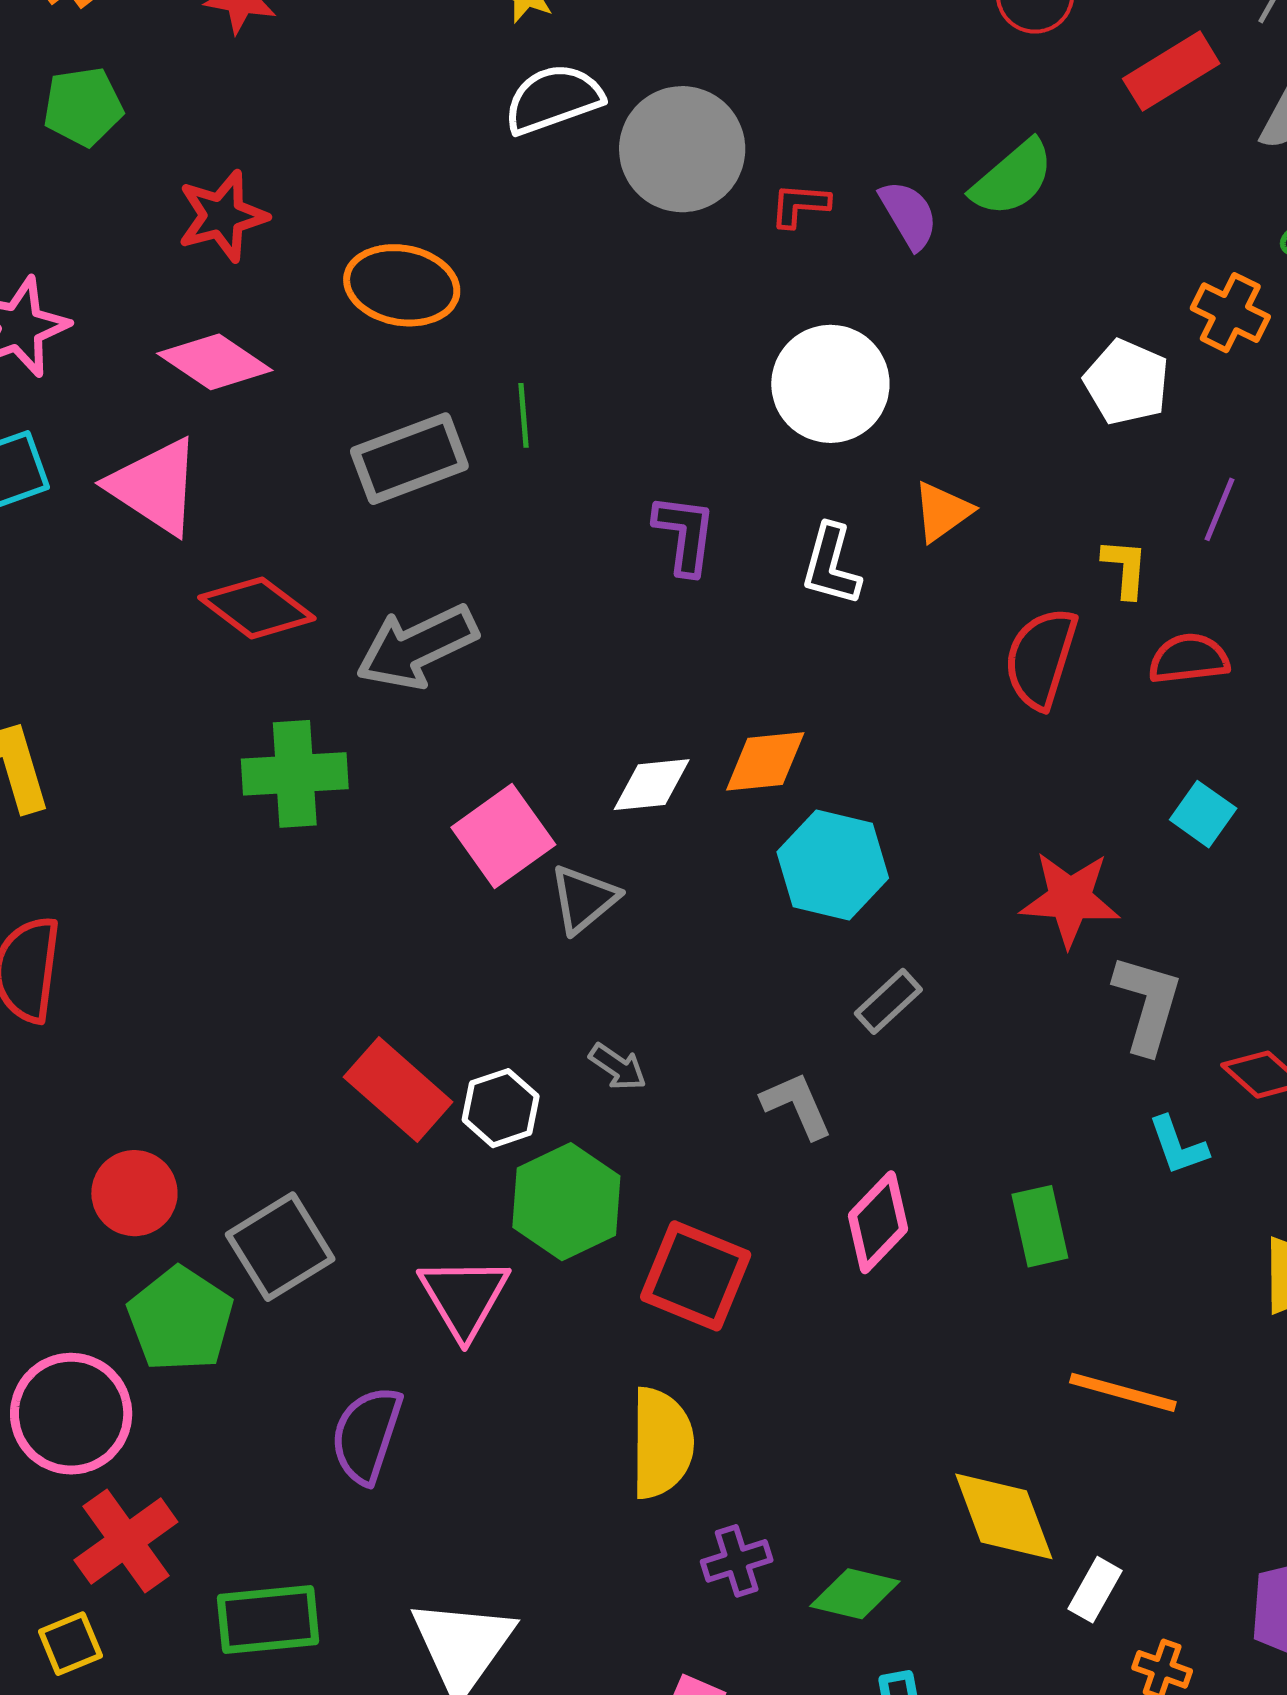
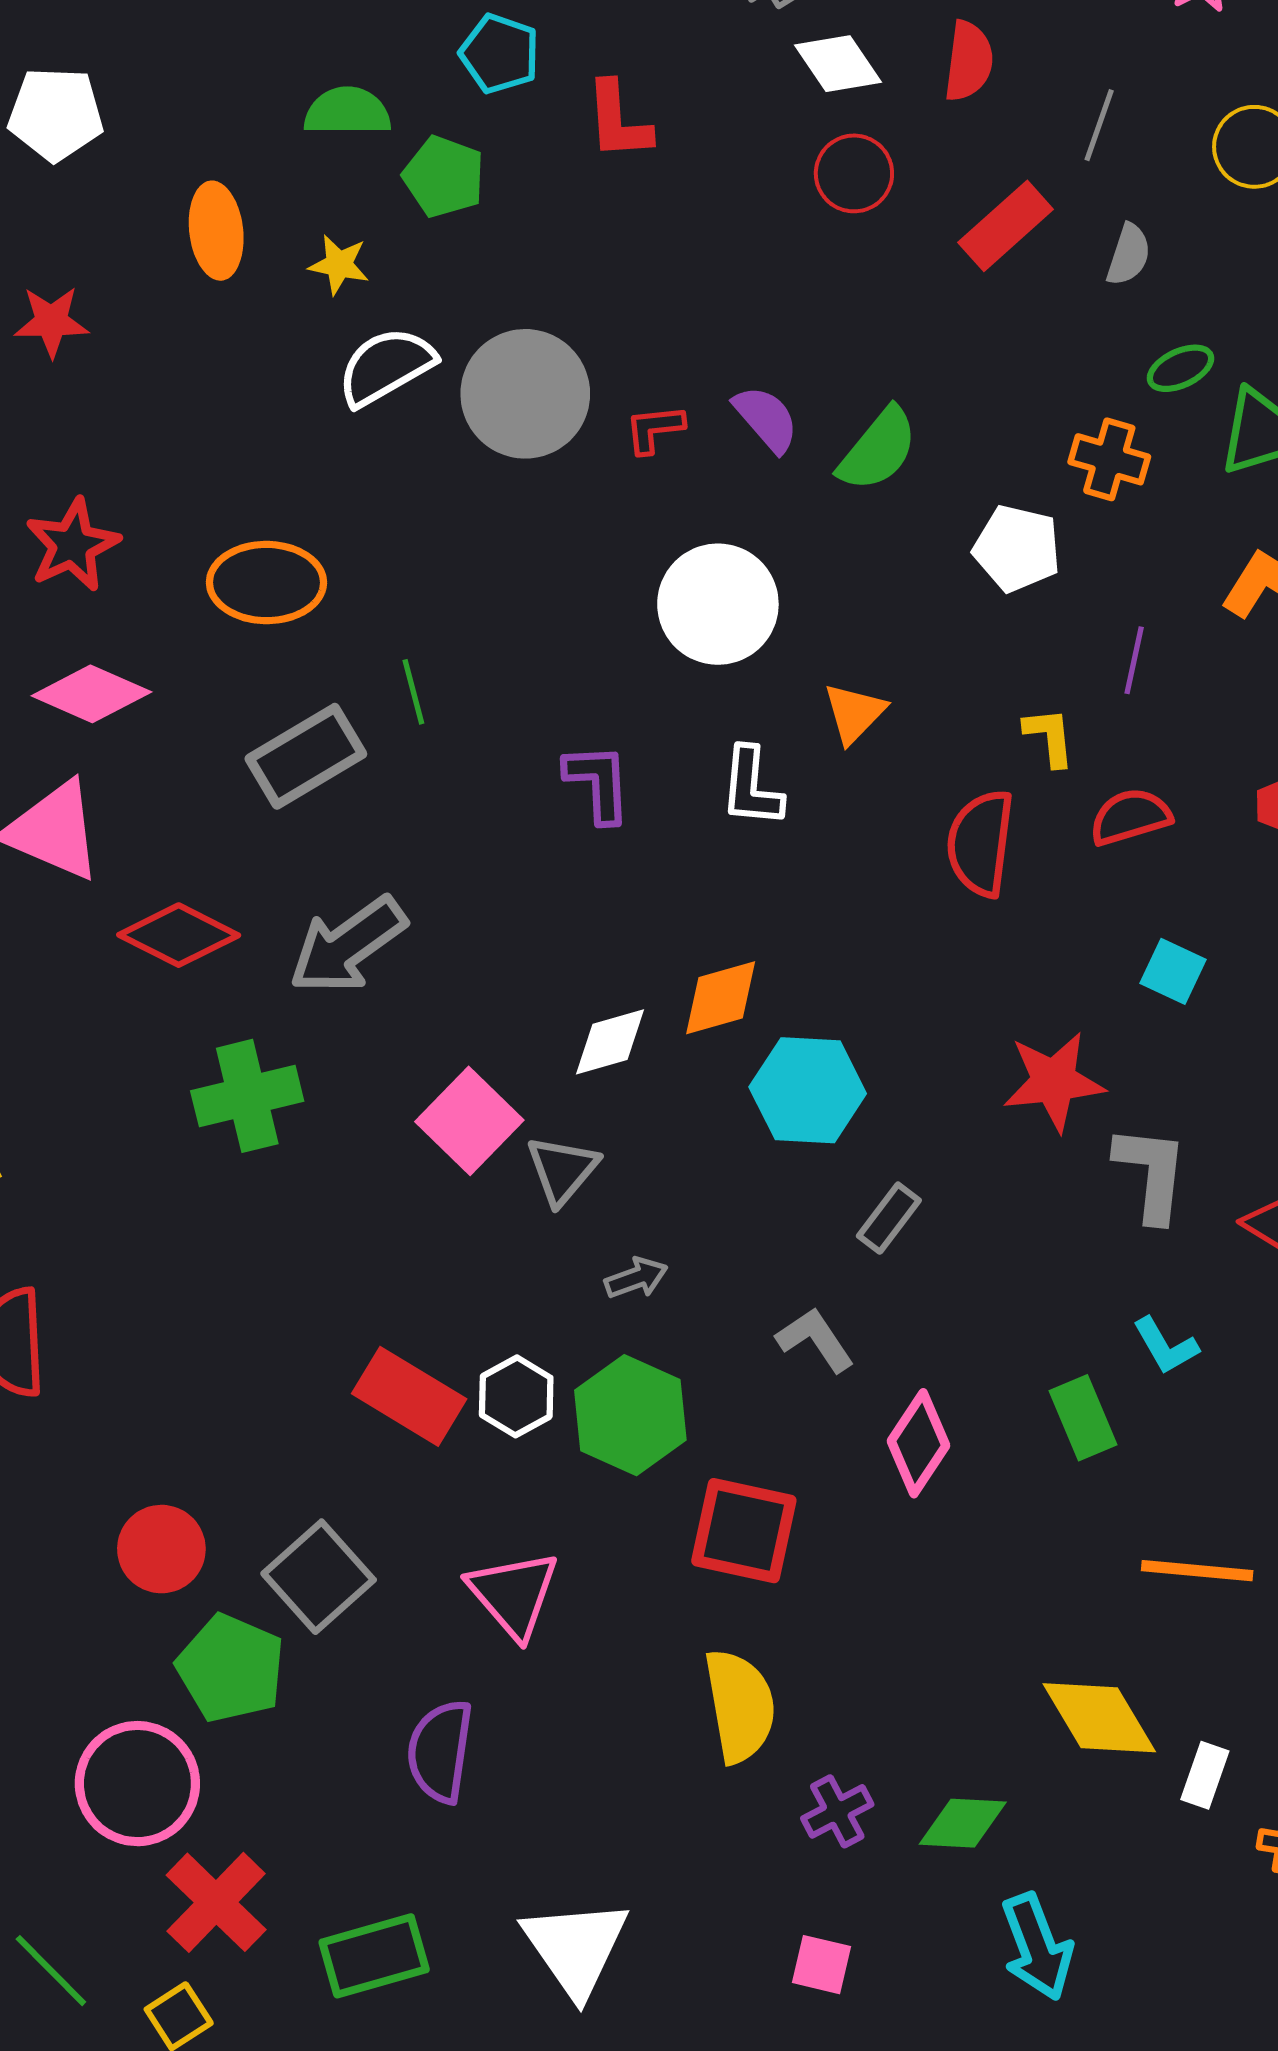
green semicircle: (1013, 178) -> (878, 449), moved
gray arrow: (618, 1067) -> (636, 1278), moved, turned -44
cyan L-shape: (1178, 1146) -> (1165, 1346), moved
green hexagon: (566, 1202) -> (630, 1415), moved

